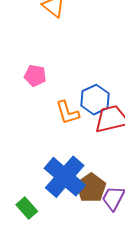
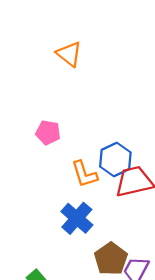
blue cross: (65, 177) -> (77, 218), moved, size x0.7

